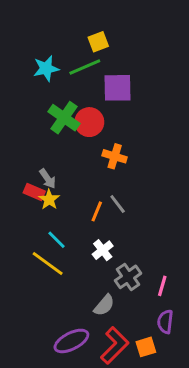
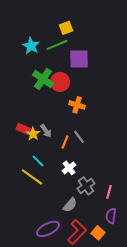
cyan star: (46, 68) -> (31, 46), turned -30
gray arrow: (48, 179) -> (46, 131), moved
orange square: (146, 347) -> (98, 233), turned -32

